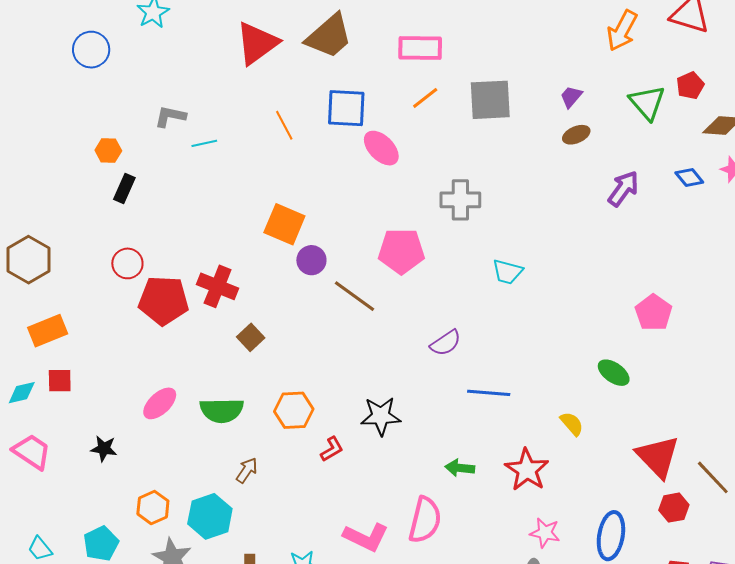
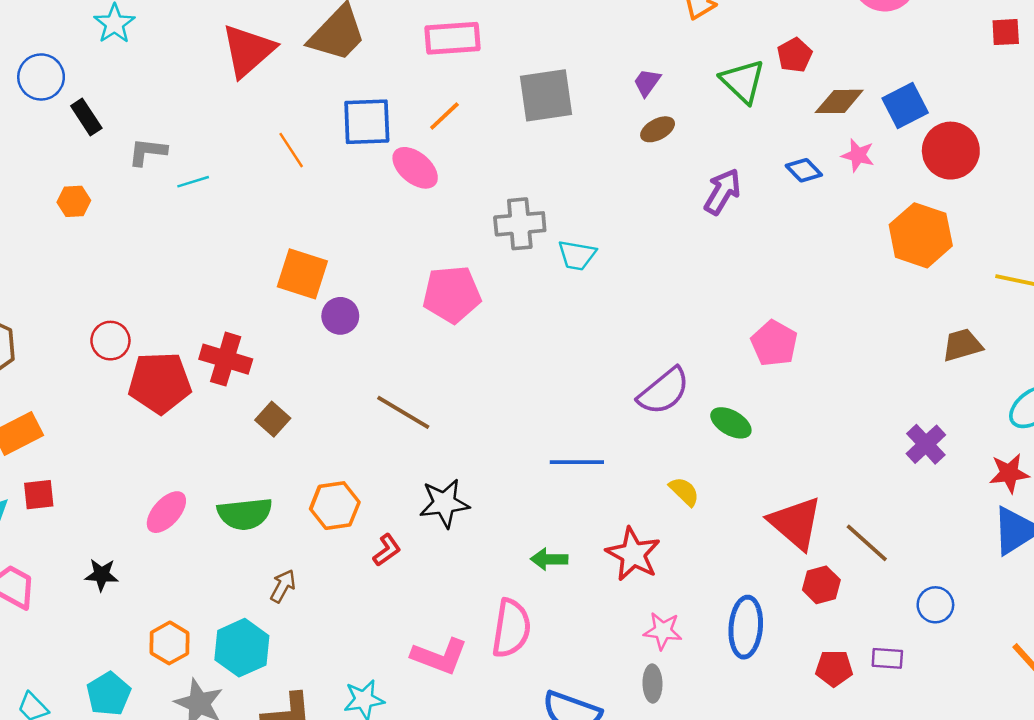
orange line: (425, 98) -> (444, 116), moved
black rectangle: (124, 188) -> (86, 117), moved, turned -52
cyan trapezoid: (507, 272) -> (577, 255), moved
brown line: (355, 296) -> (403, 412), moved
purple semicircle: (446, 343) -> (664, 391), moved, size x1.4

